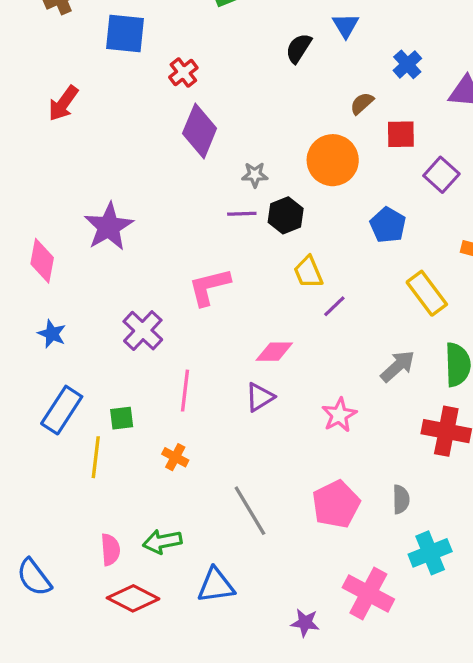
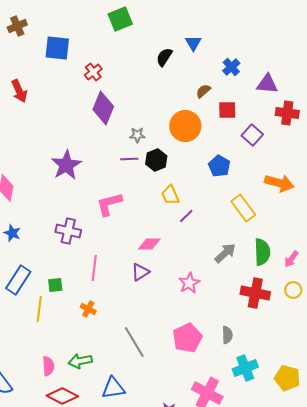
red arrow: (63, 103) -> (19, 91), turned -60
purple star: (109, 227) -> (66, 165), moved
purple cross: (143, 331) -> (68, 231), turned -30

